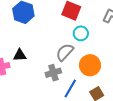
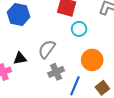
gray semicircle: (65, 52) -> (47, 49), moved

